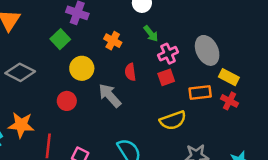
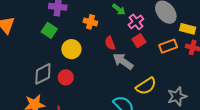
gray diamond: (20, 72) -> (43, 74), moved, turned -40
gray arrow: (110, 95) -> (123, 61), moved
yellow semicircle: (173, 120) -> (146, 86), moved

